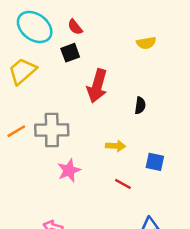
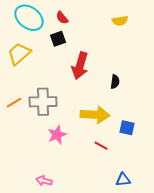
yellow semicircle: (146, 43) -> (120, 21), moved
yellow arrow: (116, 146) -> (95, 115), size x1.8

